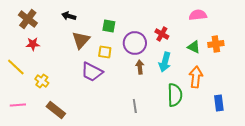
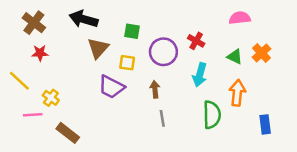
black arrow: (69, 16) -> (84, 19), size x1.6
orange cross: (216, 44) -> (262, 53), turned -35
brown arrow: (140, 67) -> (155, 89), moved
pink line: (18, 105) -> (33, 115), moved
gray line: (135, 106) -> (162, 118), moved

